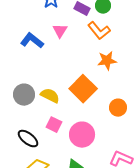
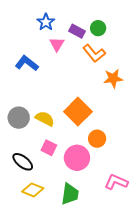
pink triangle: (60, 31) -> (57, 44), moved
orange star: (107, 61) -> (113, 78), moved
orange circle: (118, 108) -> (97, 139), moved

